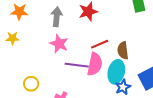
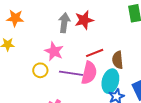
gray arrow: (57, 17) -> (64, 23), moved
yellow circle: (31, 84) -> (40, 70), moved

